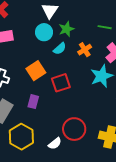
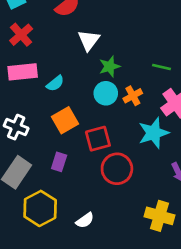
cyan circle: (44, 32) -> (106, 93), moved
cyan semicircle: (60, 49) -> (55, 83), moved
red circle: (74, 129) -> (117, 169), moved

